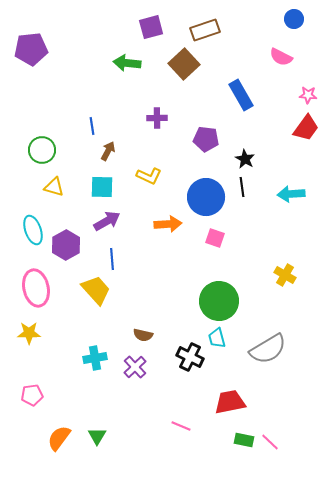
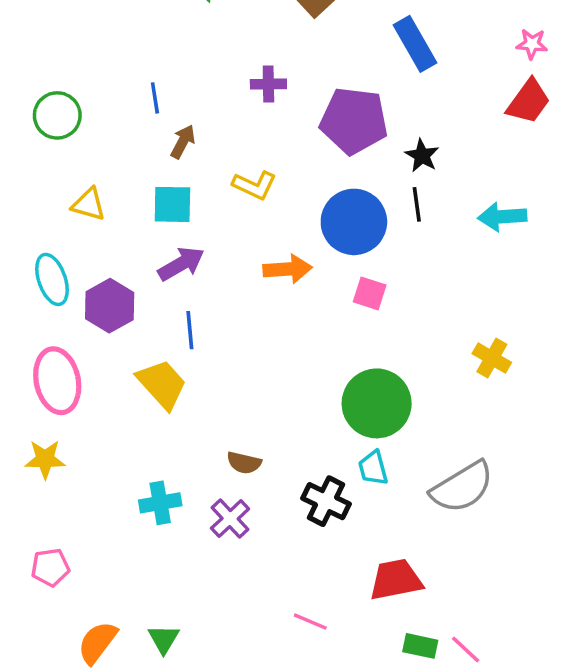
purple pentagon: (206, 139) -> (354, 121), size x1.5
green circle: (42, 150) -> (57, 115), moved

